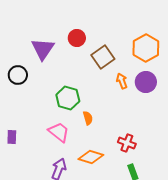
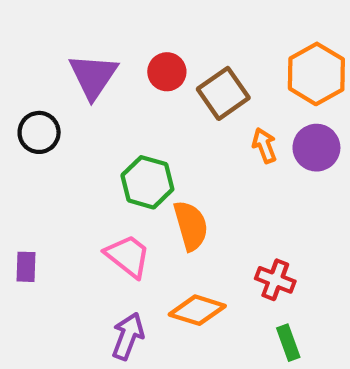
red circle: (77, 38) -> (167, 72), moved
orange semicircle: (88, 118) -> (191, 226), size x1.6

